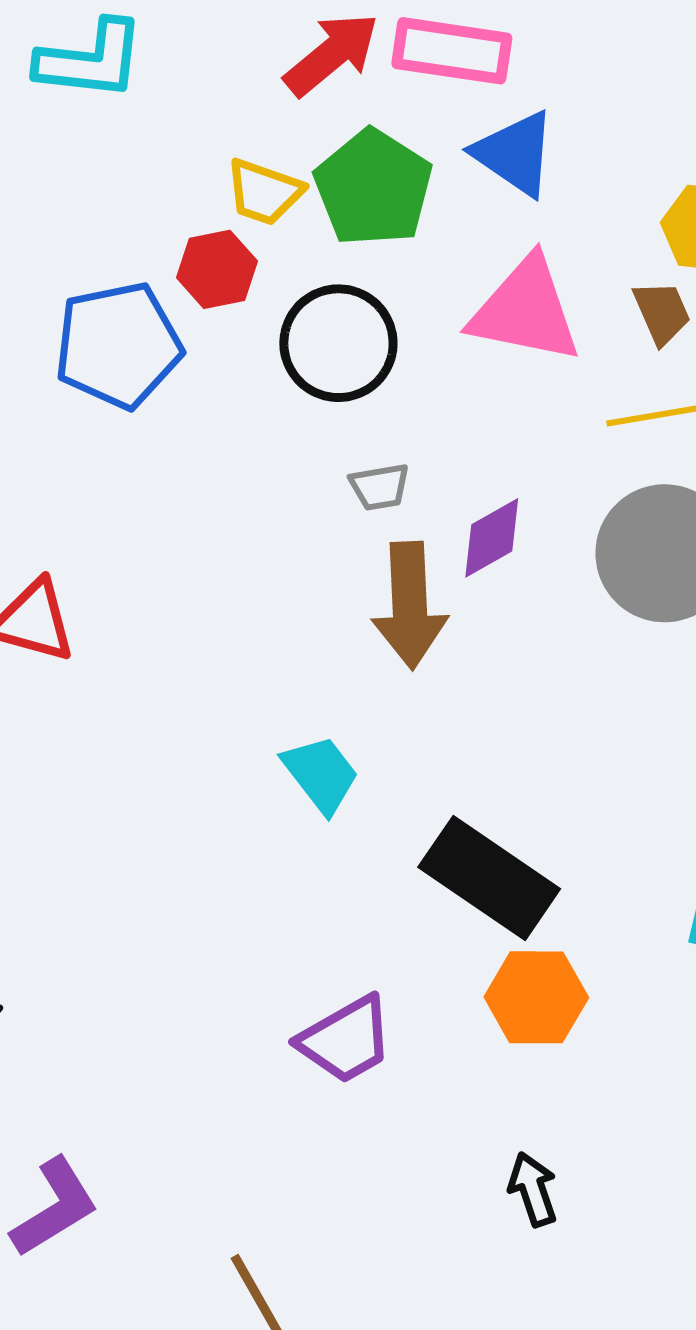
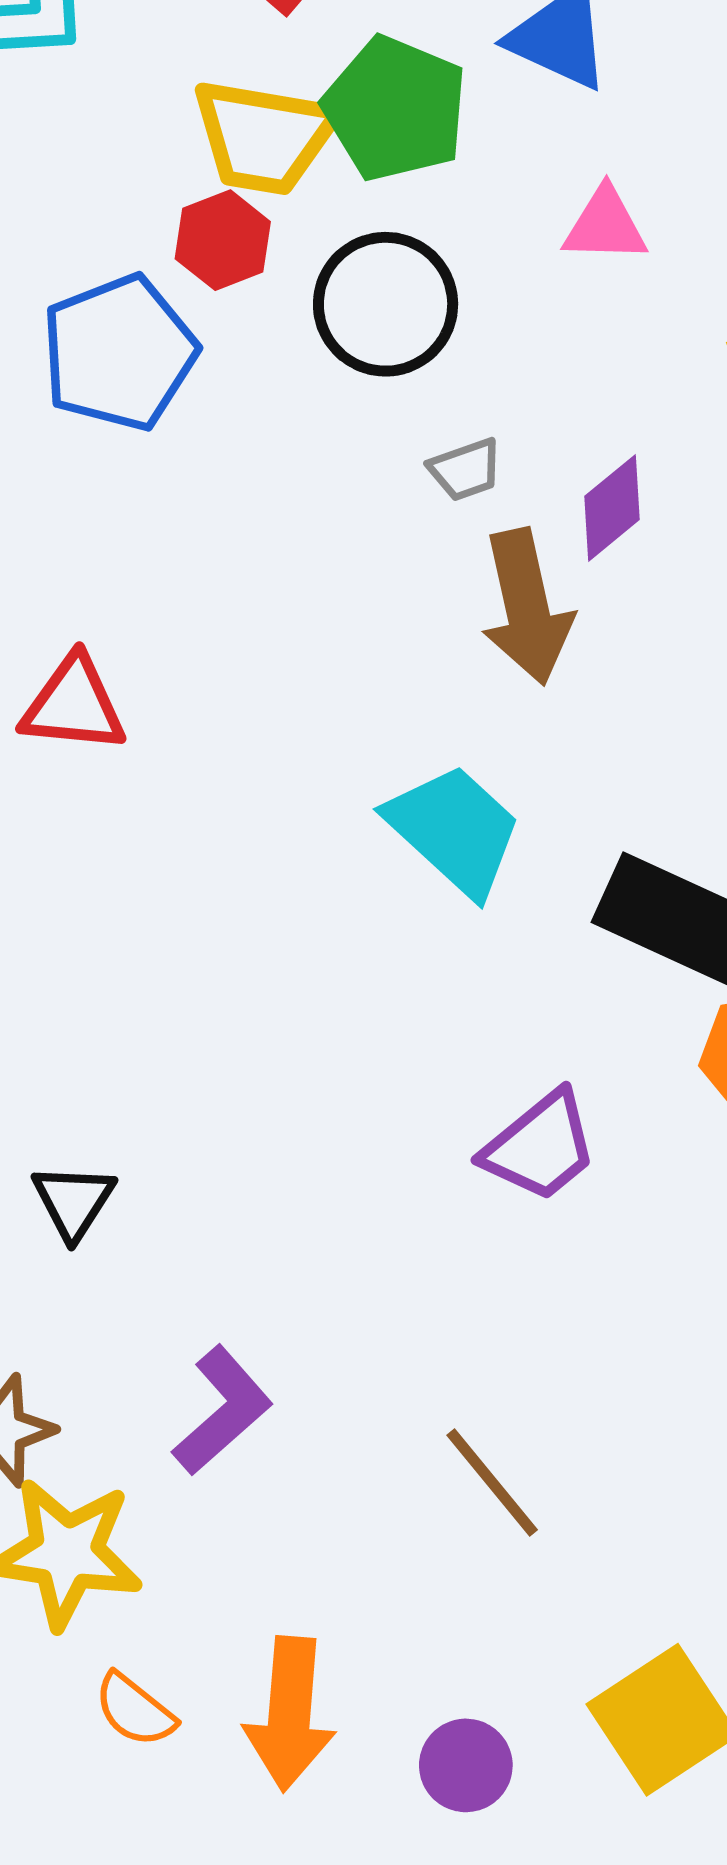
yellow trapezoid: (264, 192) -> (264, 137), size x1.5
pink triangle: (525, 310) -> (605, 225), size x0.6
cyan trapezoid: (321, 774) -> (454, 830), size x1.4

